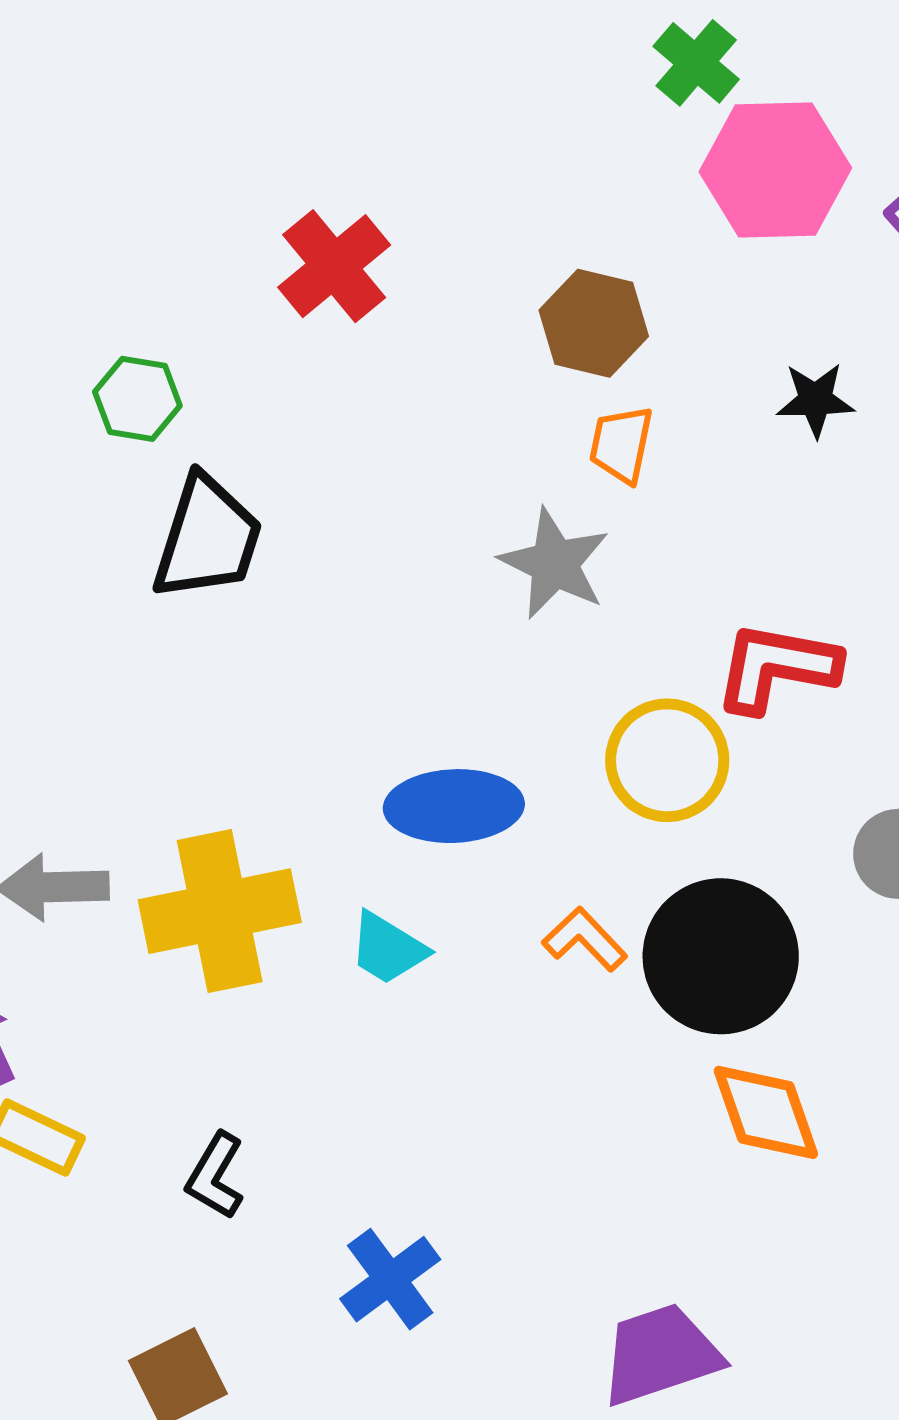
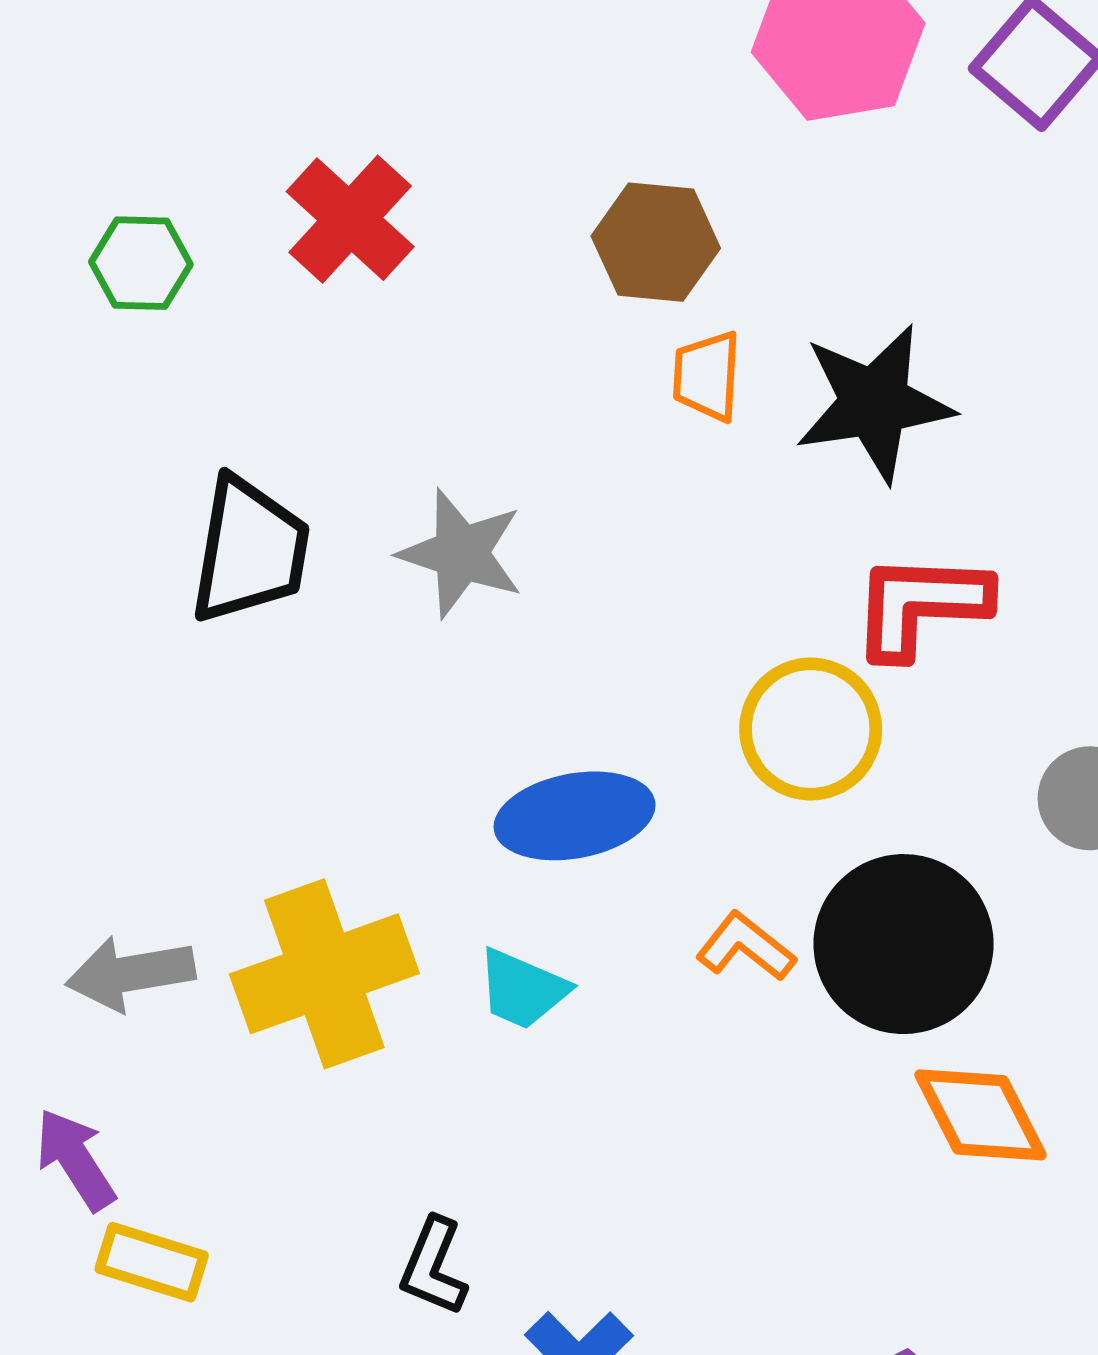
green hexagon: (137, 399) -> (141, 263), moved
black star: (815, 400) -> (874, 403), moved, size x1.8
gray star: (555, 564) -> (461, 553), moved
black L-shape: (215, 1176) -> (433, 1267), moved

